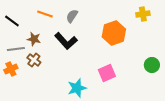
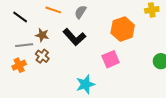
pink square: (107, 73) -> (111, 59), moved

